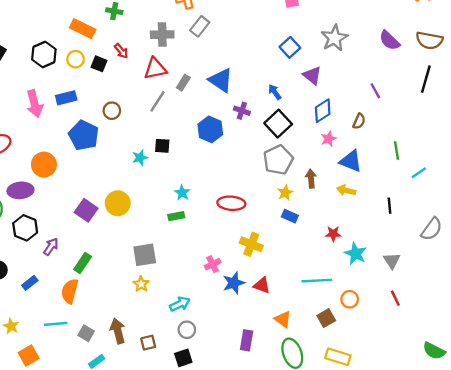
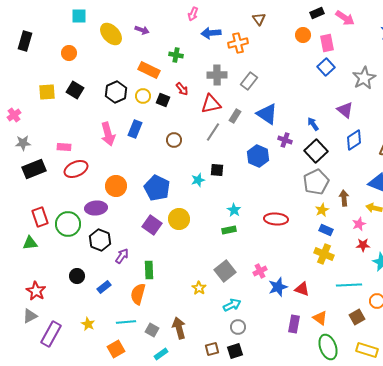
gray rectangle: (200, 26) -> (249, 81), moved
blue square: (290, 47) -> (326, 67), moved
blue rectangle: (66, 98) -> (135, 129), turned -54
blue pentagon: (84, 135) -> (157, 188), moved
pink star: (329, 139) -> (359, 224), moved
yellow cross: (251, 244) -> (324, 254), moved
gray square: (145, 255) -> (225, 271), moved, turned -30
green rectangle: (83, 263) -> (149, 270), turned -36
purple rectangle: (247, 340) -> (294, 324), moved
brown square: (148, 343) -> (212, 349), moved
orange square: (29, 356) -> (116, 349), moved

